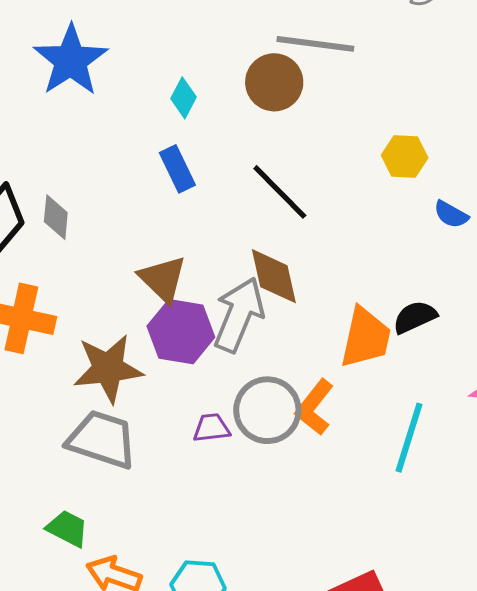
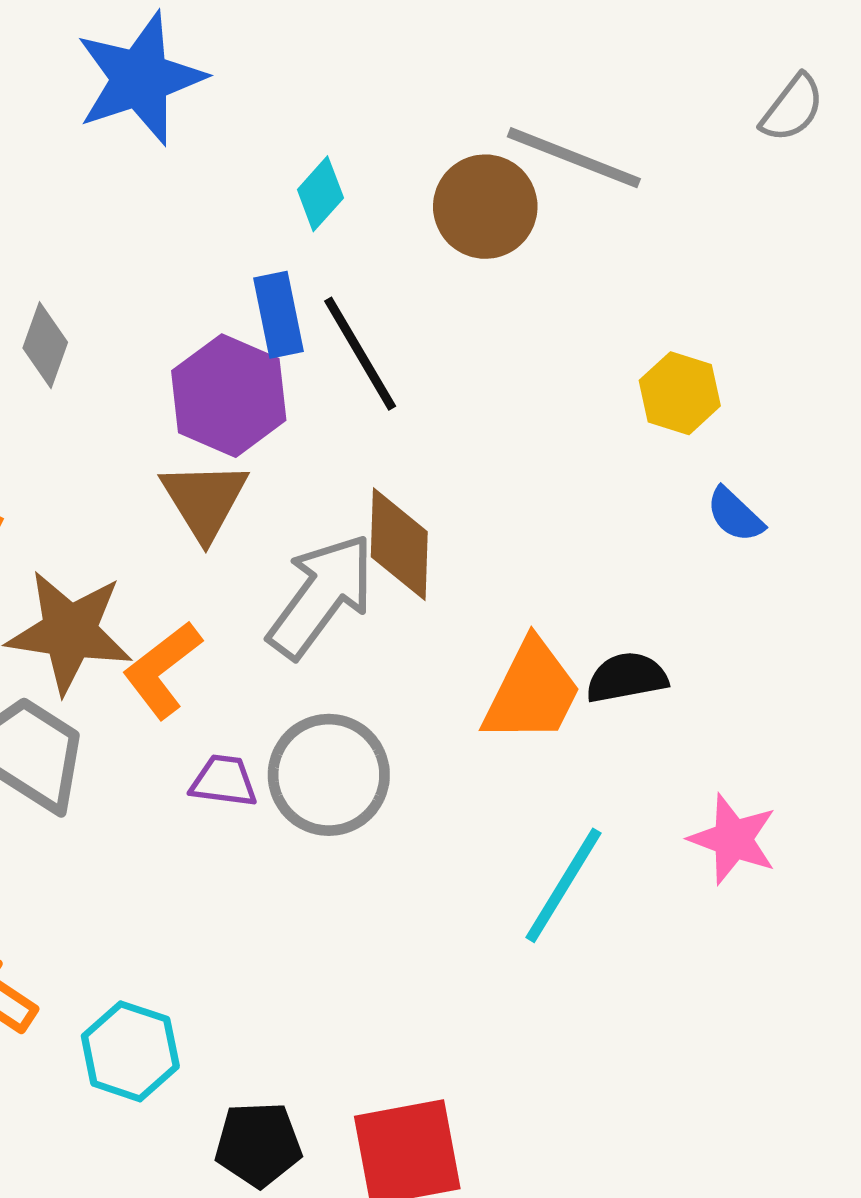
black line: (280, 192) -> (360, 354), moved
purple hexagon: (181, 332) -> (229, 396), moved
orange L-shape: (315, 407) -> (162, 670), moved

